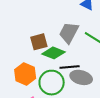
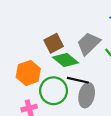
brown square: (39, 42) -> (54, 43), turned -30
gray ellipse: (81, 77) -> (87, 95), turned 70

